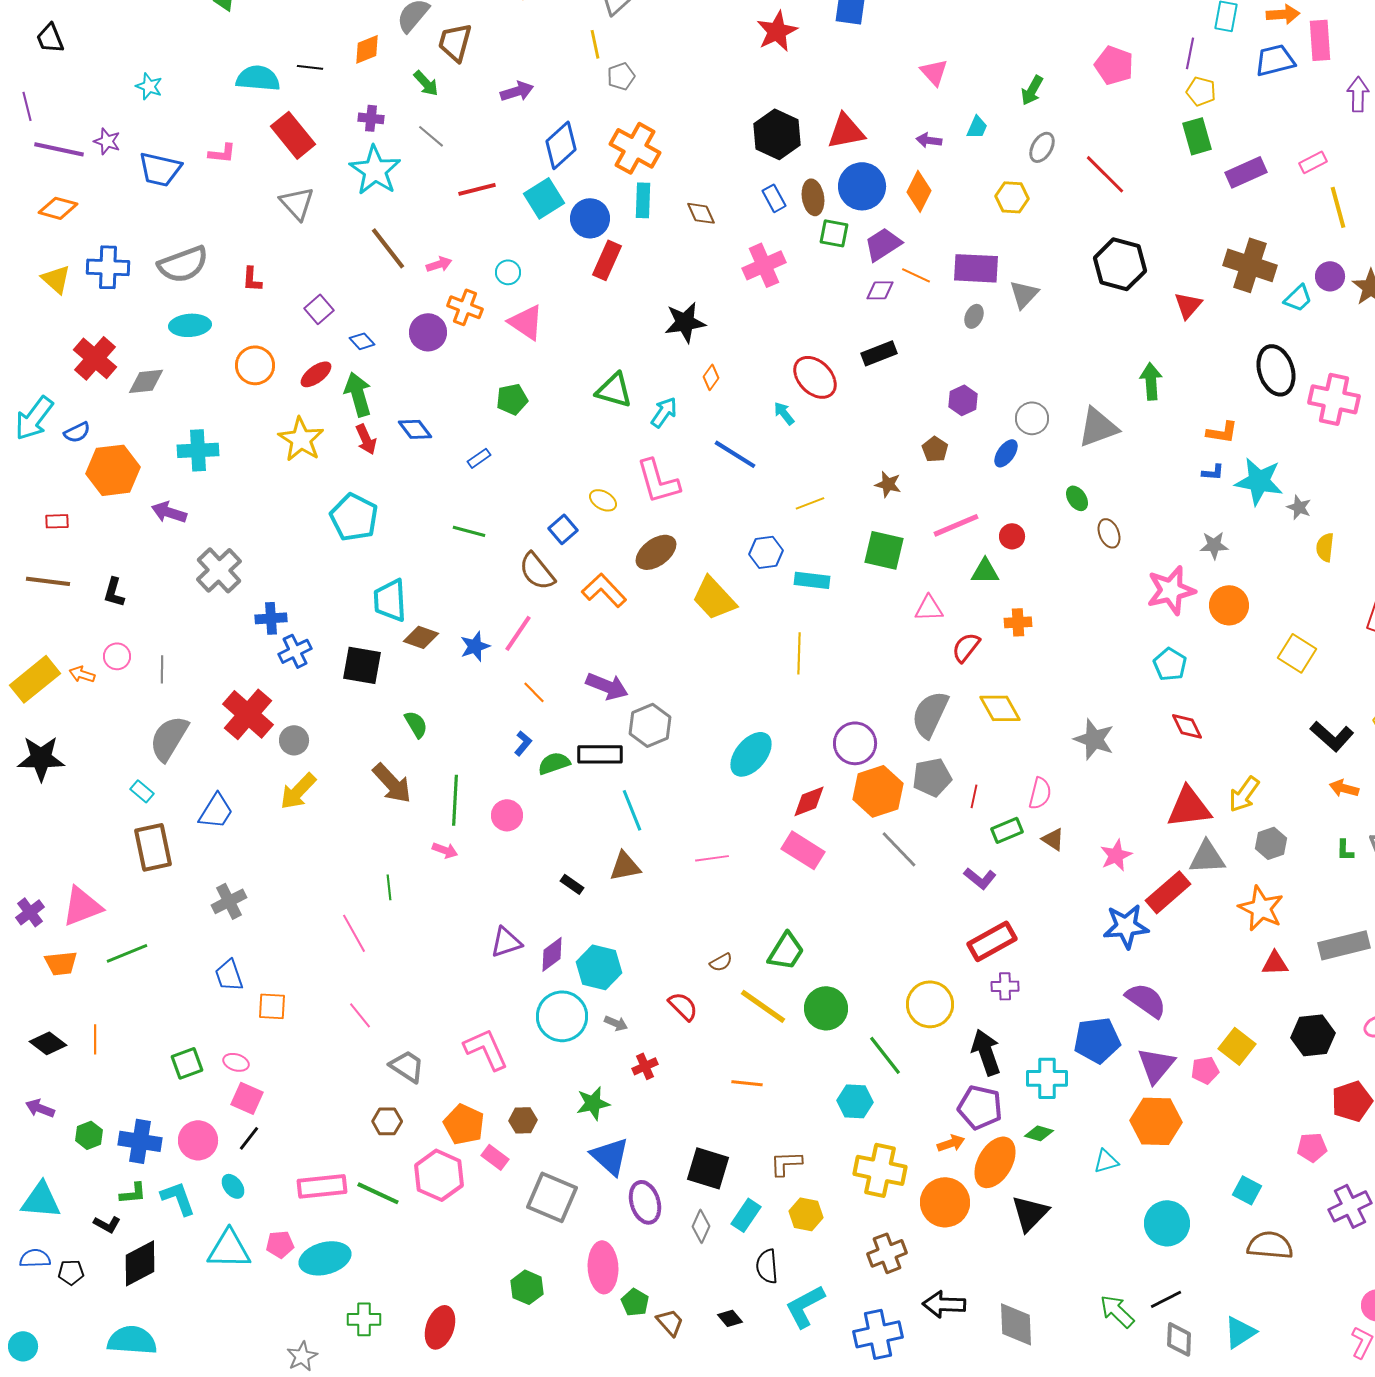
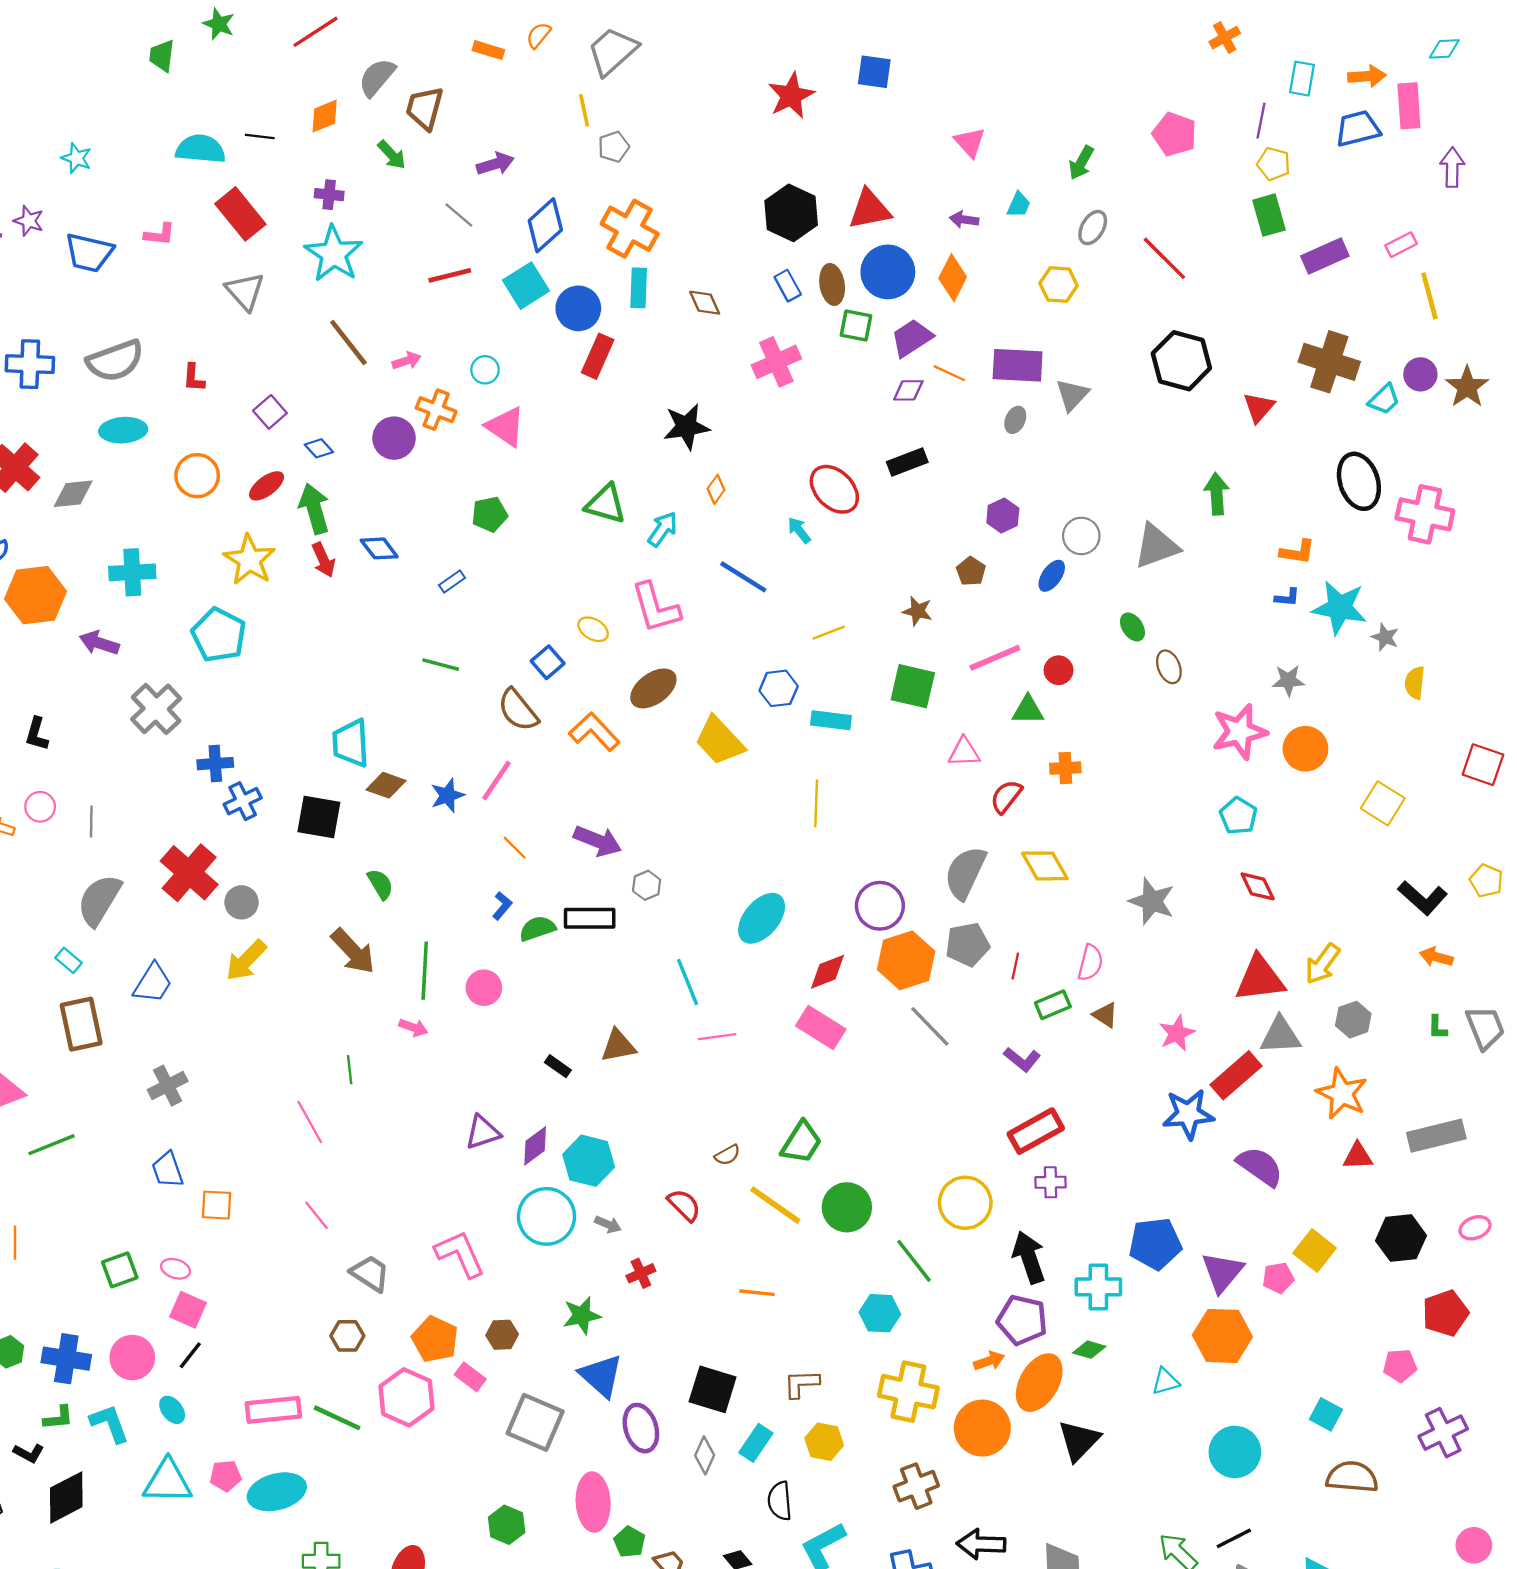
gray line: (431, 136) -> (459, 215), moved
cyan pentagon: (354, 517) -> (219, 635), moved
gray hexagon: (650, 725) -> (647, 885), size x0.6
cyan line: (632, 810) -> (688, 982), moved
purple semicircle: (1146, 1000) -> (1260, 1166), moved

